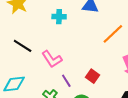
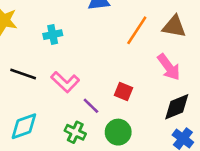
cyan cross: (59, 17) -> (53, 35), moved

